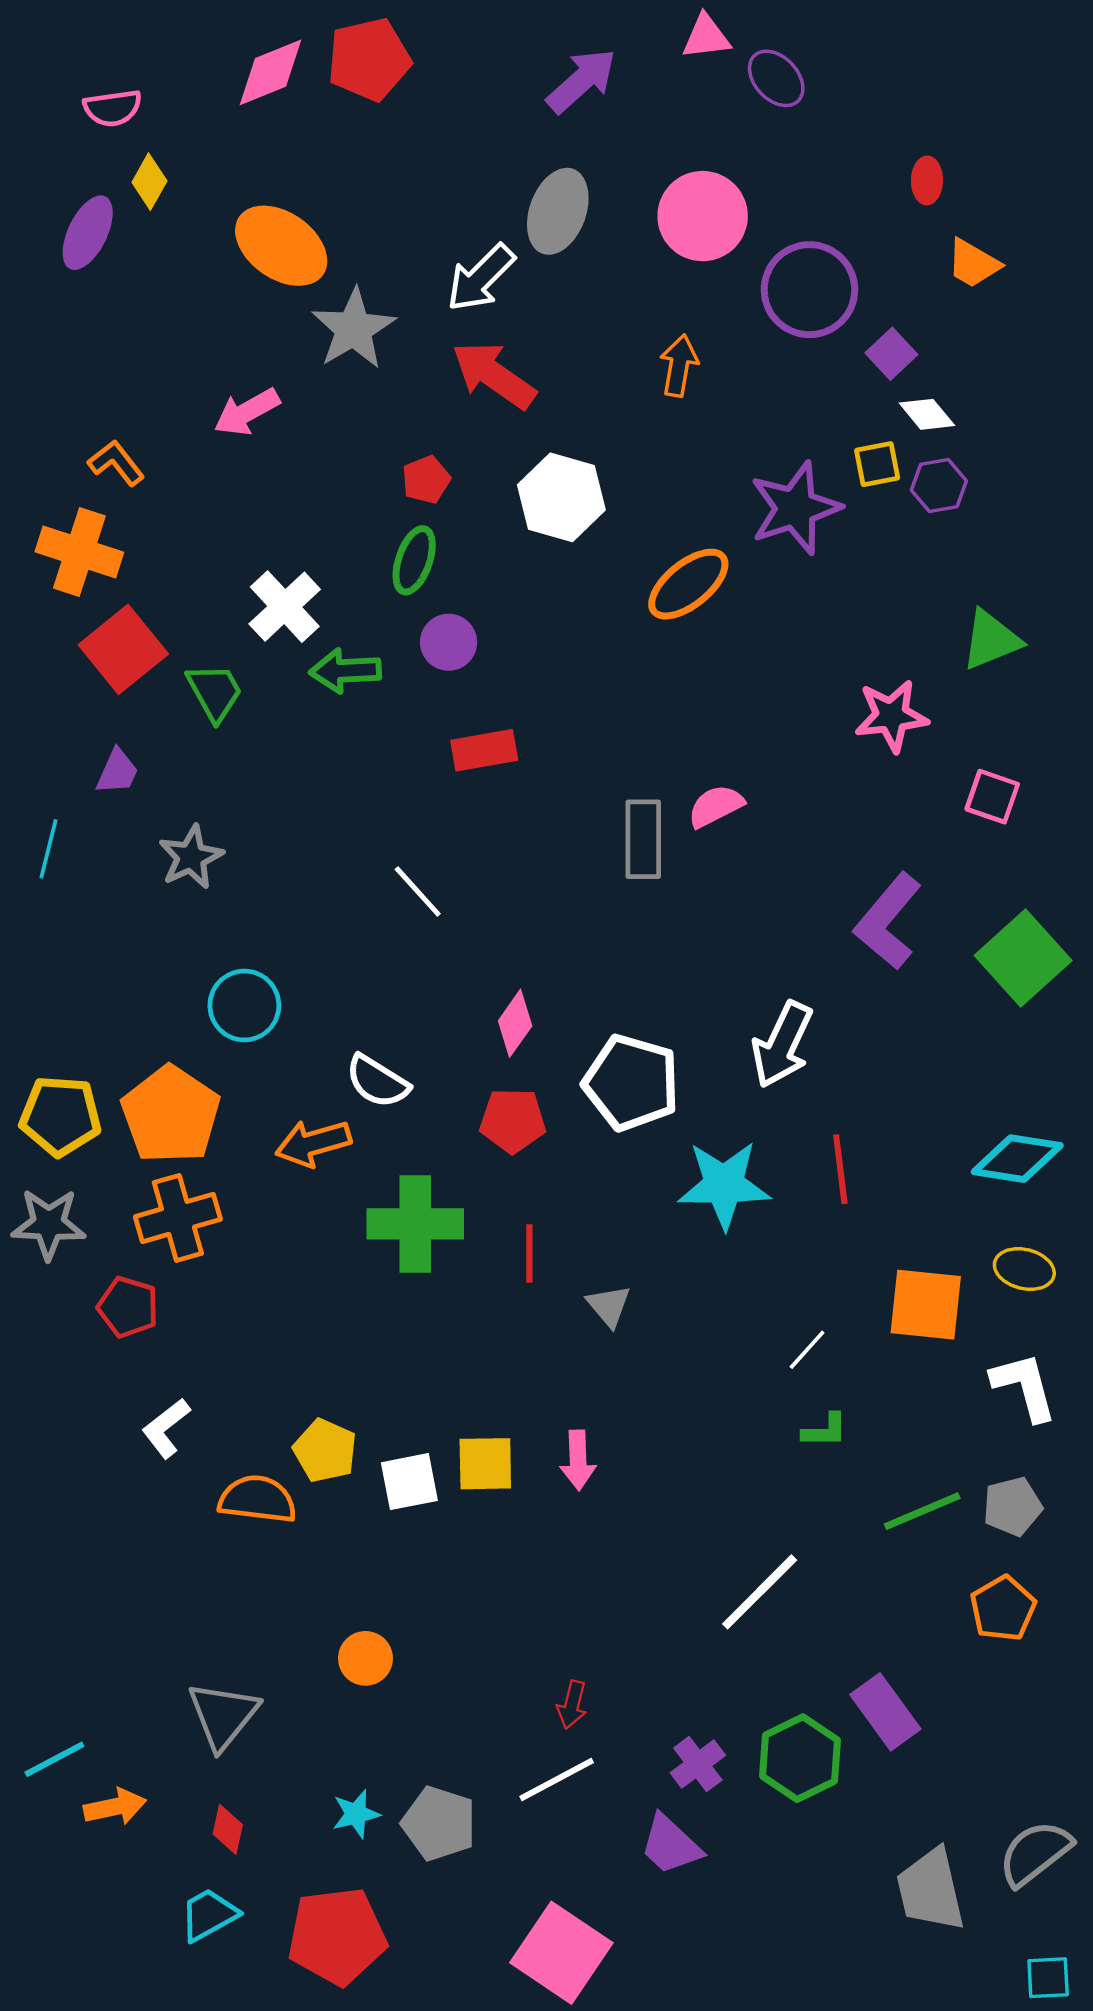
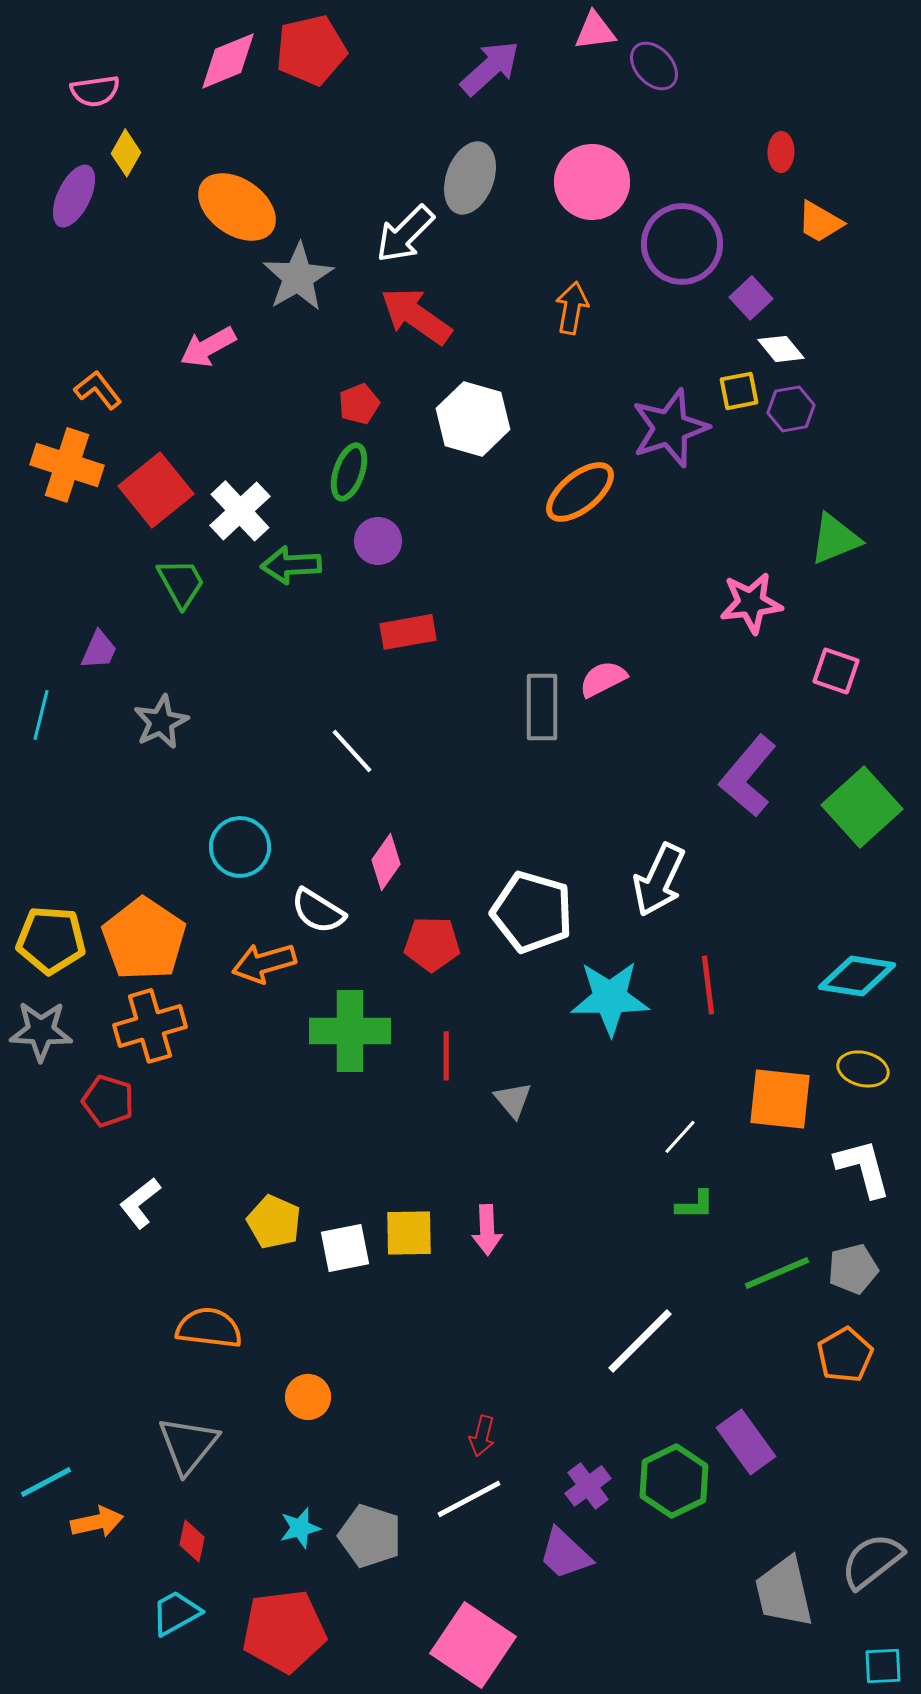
red square: (123, 649) -> (156, 490), moved
cyan circle: (244, 1005) -> (240, 847), moved
pink diamond: (515, 1023) -> (386, 862), moved
orange semicircle: (257, 1499) -> (209, 1328), moved

